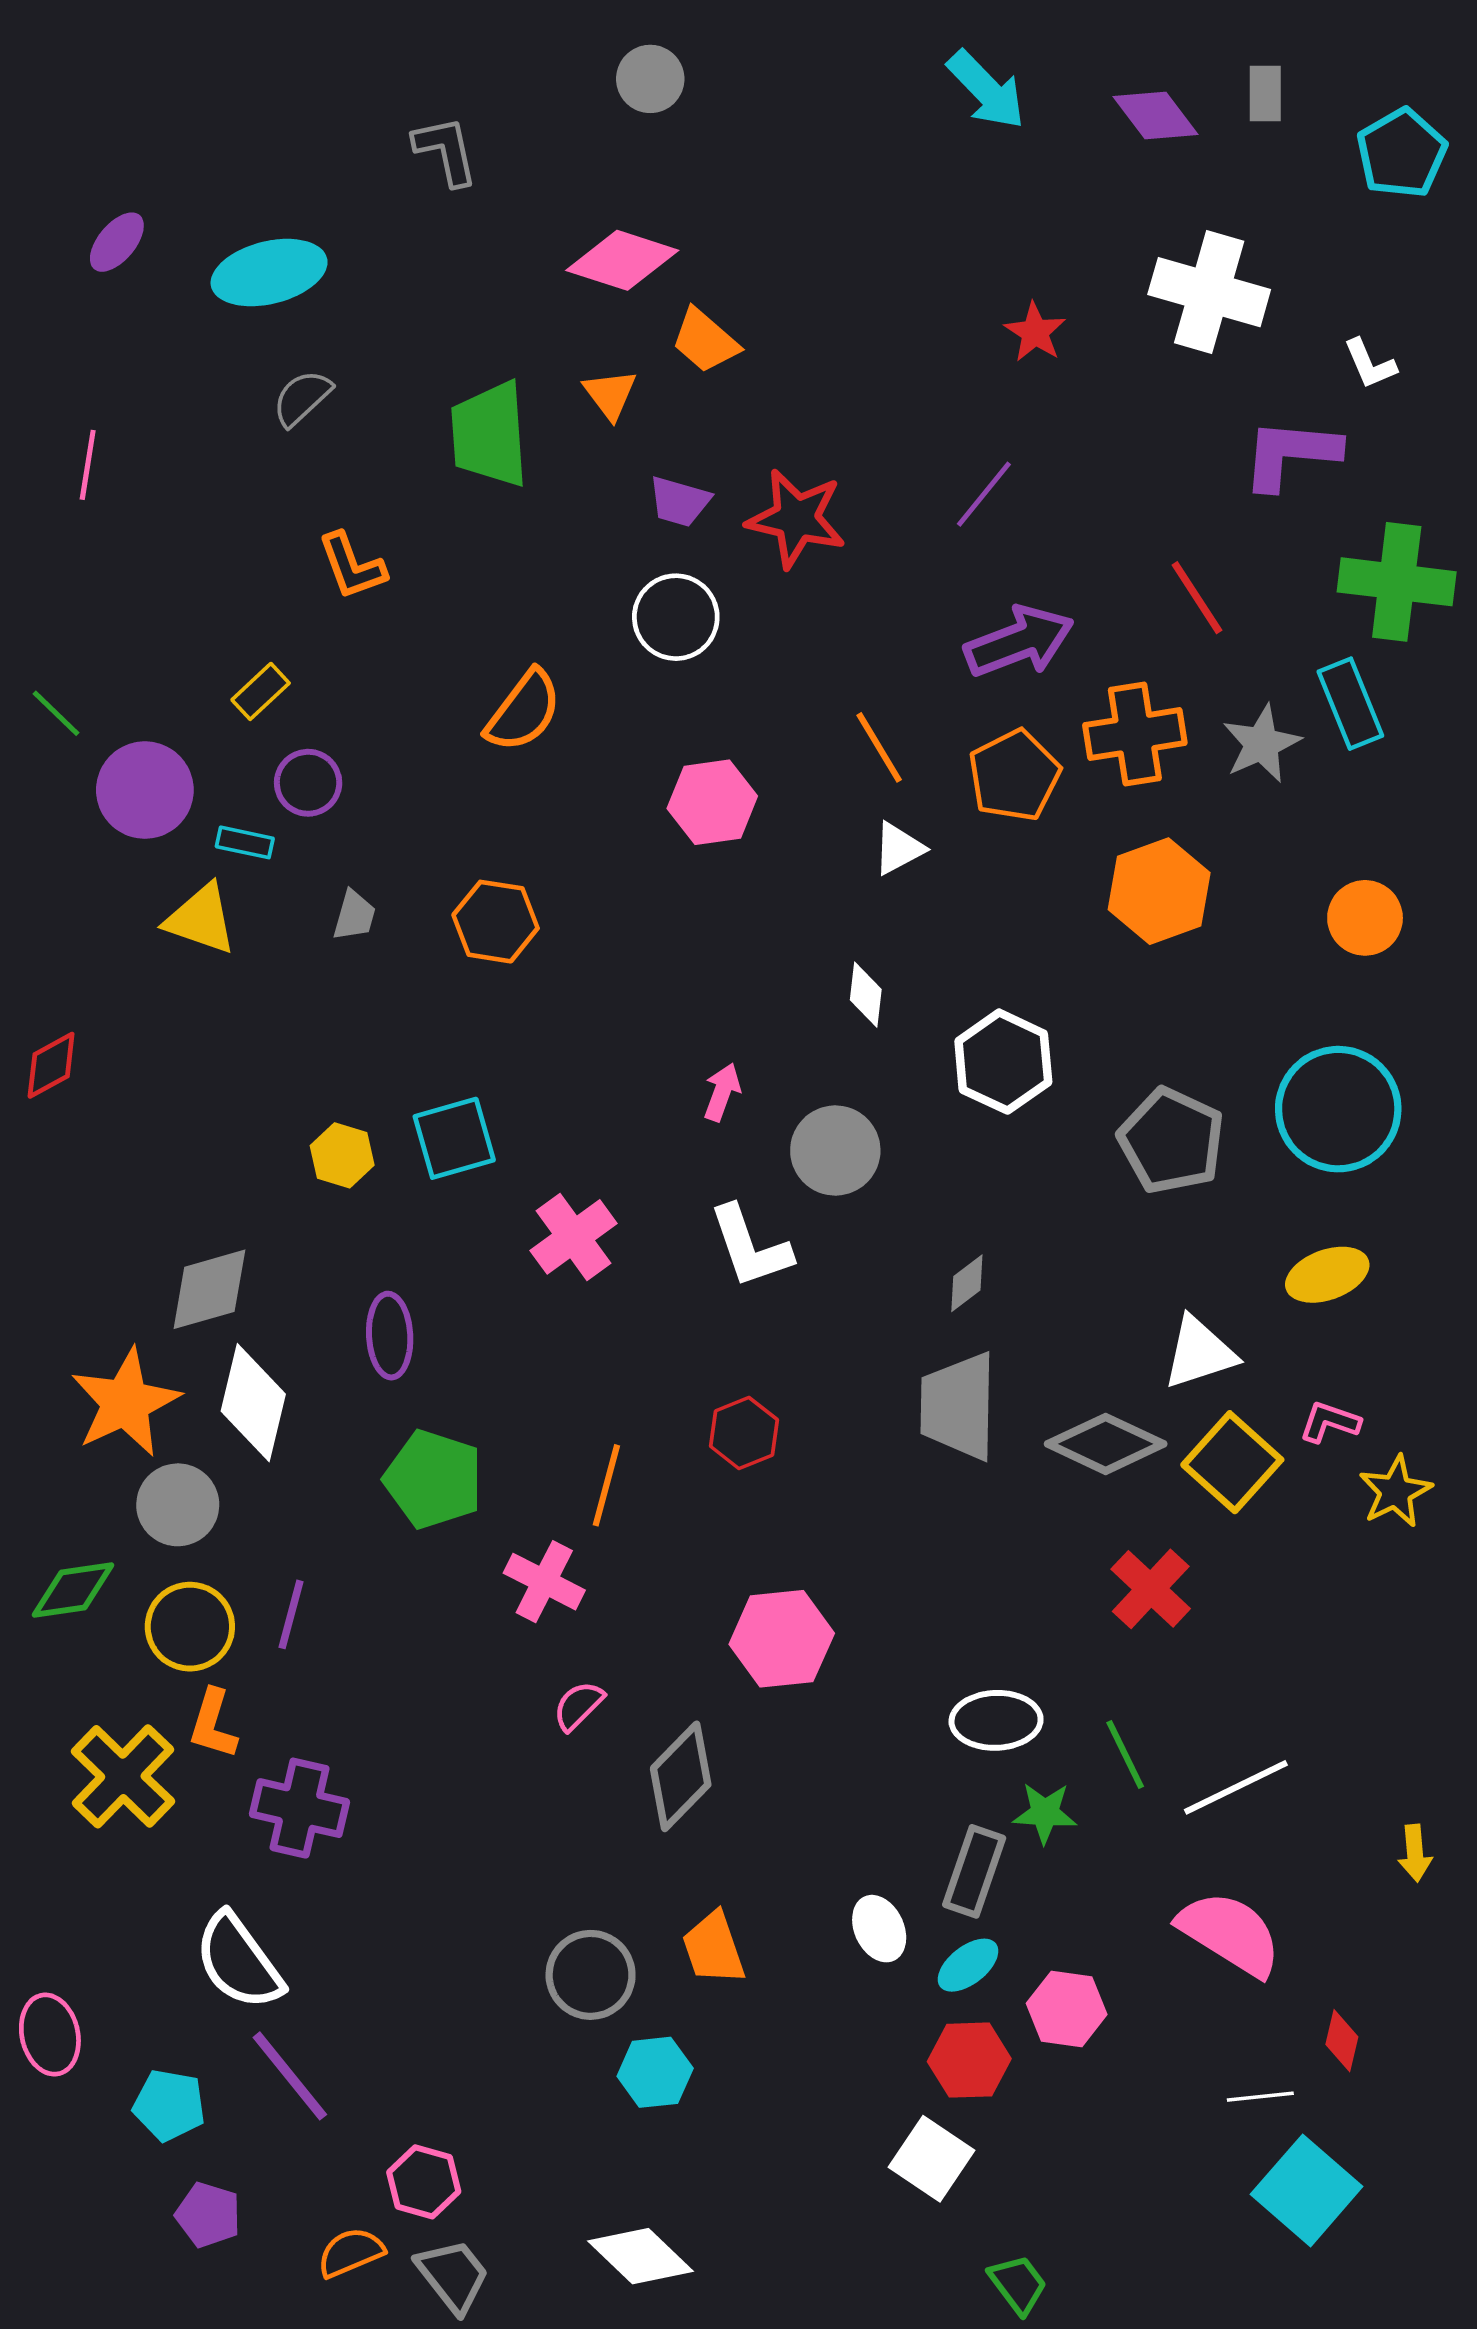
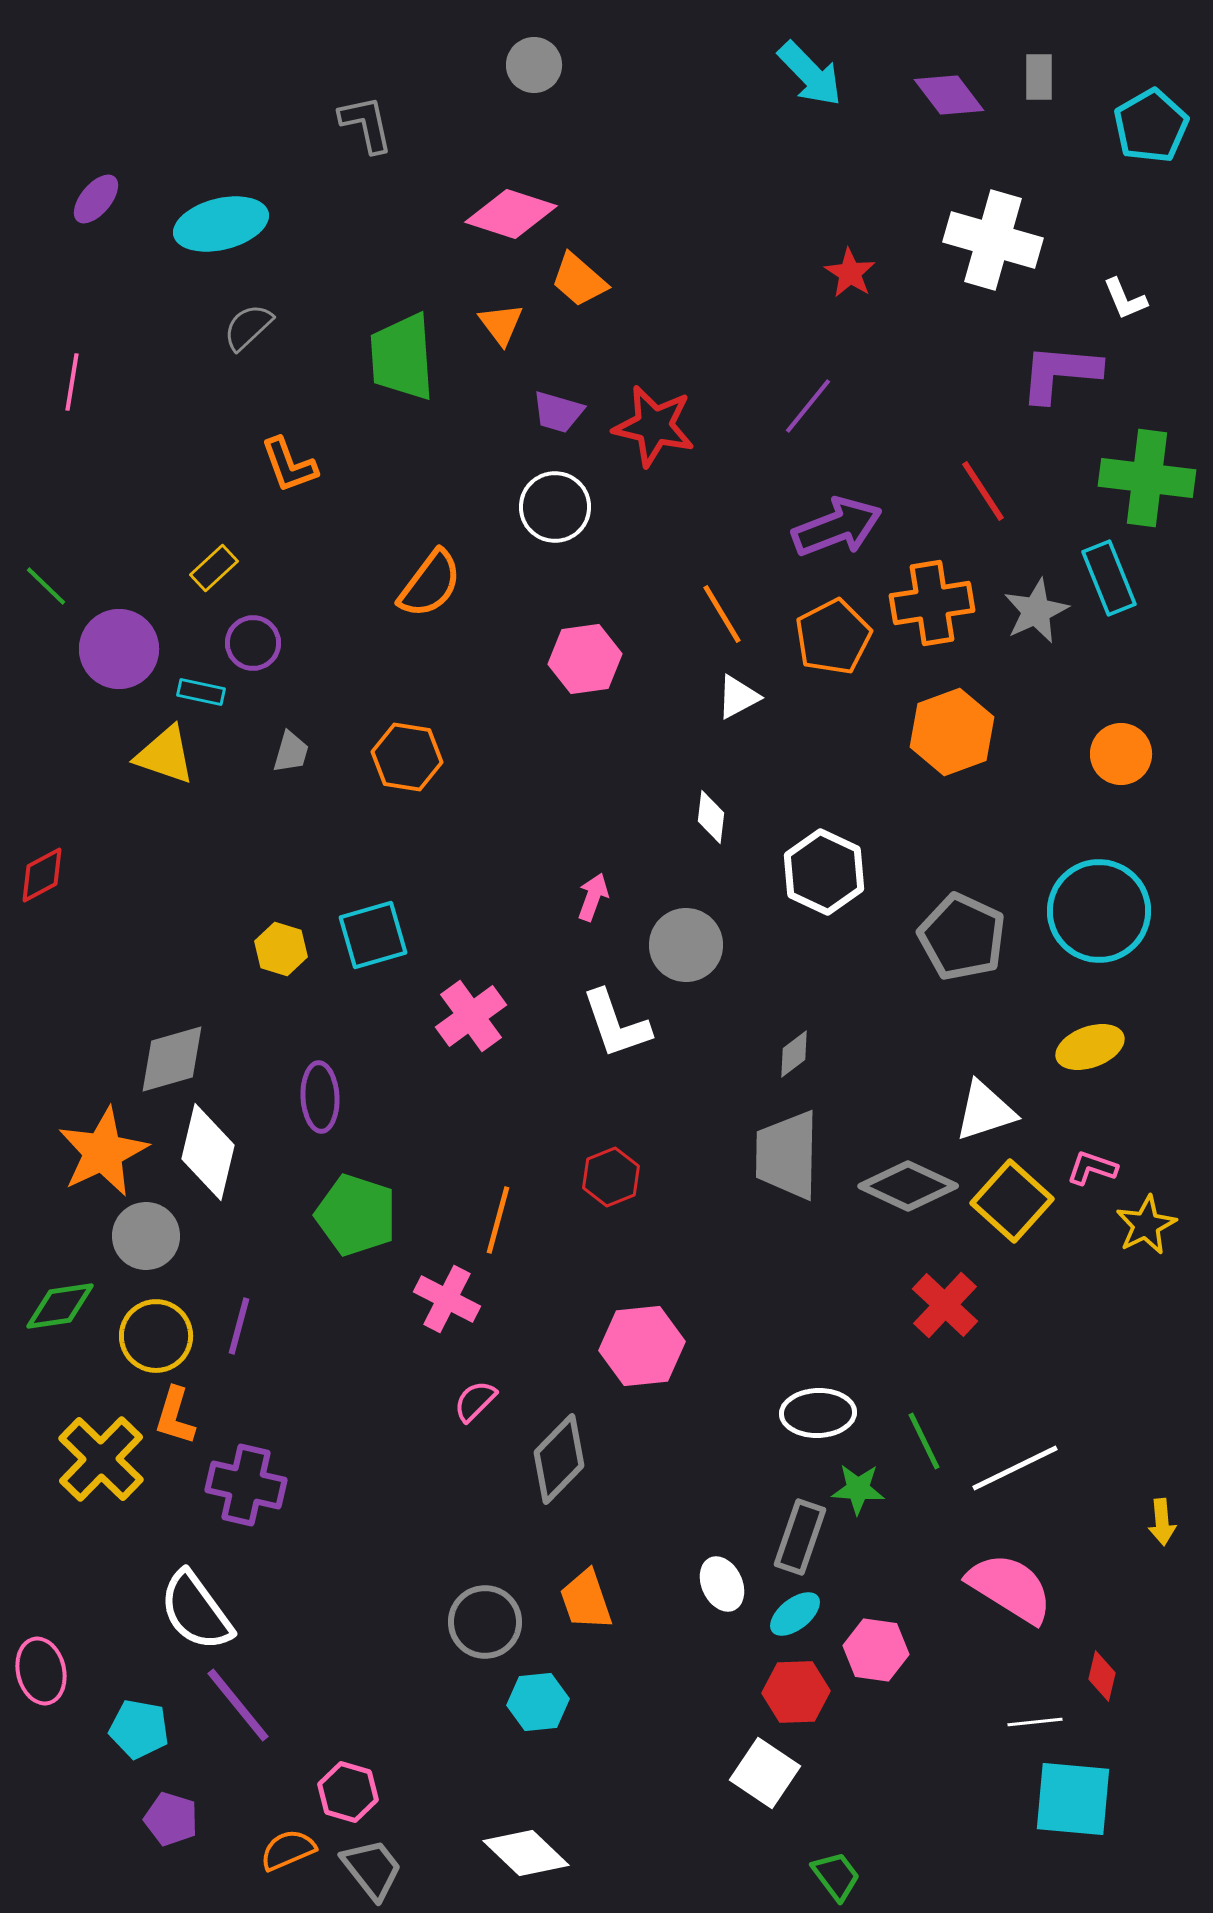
cyan square: (1307, 2190) -> (1073, 1799), turned -36

